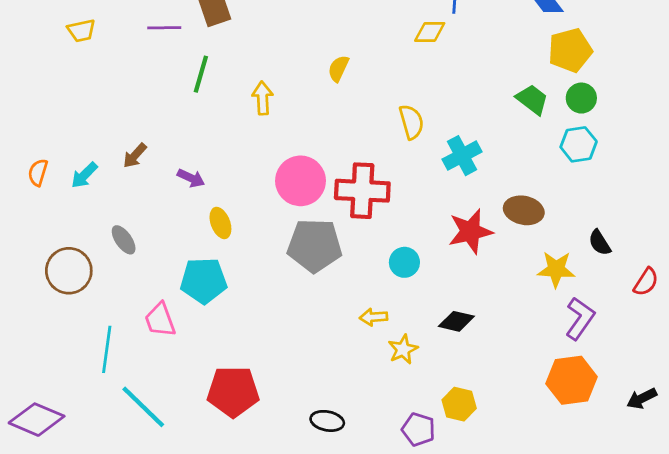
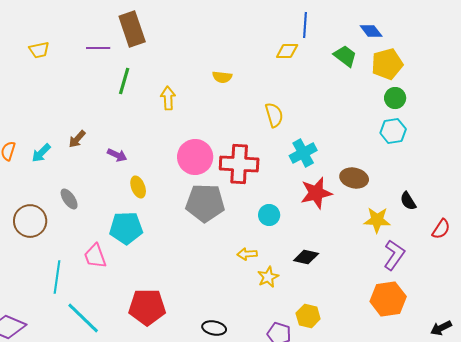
yellow semicircle: (338, 69) -> (222, 77), turned -108
green trapezoid: (532, 99) -> (345, 56), moved
cyan cross: (462, 156) -> (303, 153), moved
black arrow: (642, 399) -> (441, 328), moved

